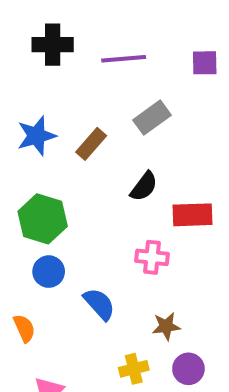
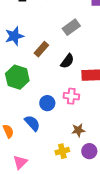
brown rectangle: (91, 144) -> (41, 49), moved
blue circle: (49, 272) -> (47, 103), moved
blue semicircle: (99, 304) -> (32, 123), moved

